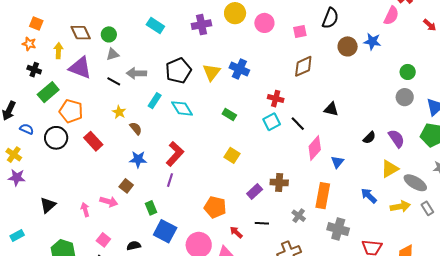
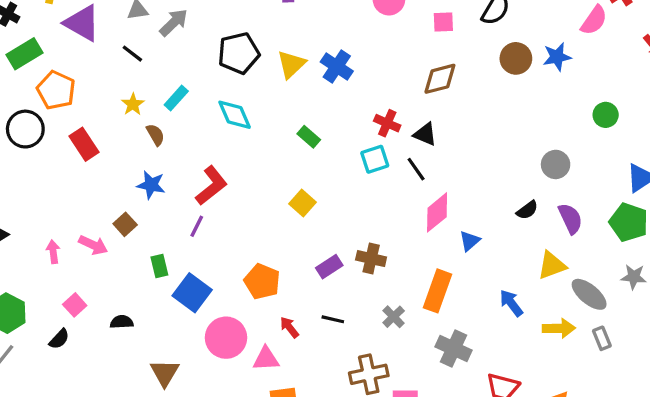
blue star: (372, 41) -> (557, 57), turned -30
gray arrow: (136, 73) -> (174, 23), moved, turned 126
gray circle: (405, 97) -> (556, 164), moved
cyan rectangle: (155, 101) -> (176, 98), moved
black triangle: (331, 109) -> (425, 134), moved
blue square: (165, 231) -> (192, 293), moved

